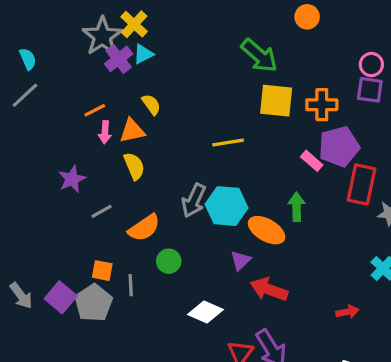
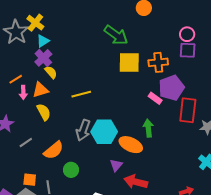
purple cross: (119, 59) -> (43, 58), moved
yellow line: (228, 143) -> (81, 94), moved

